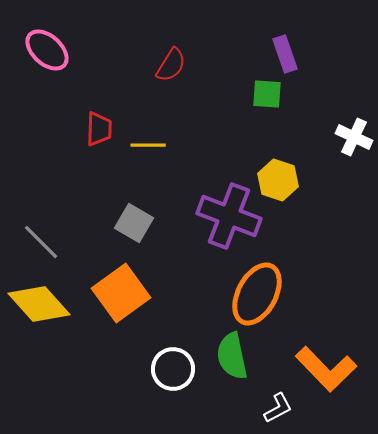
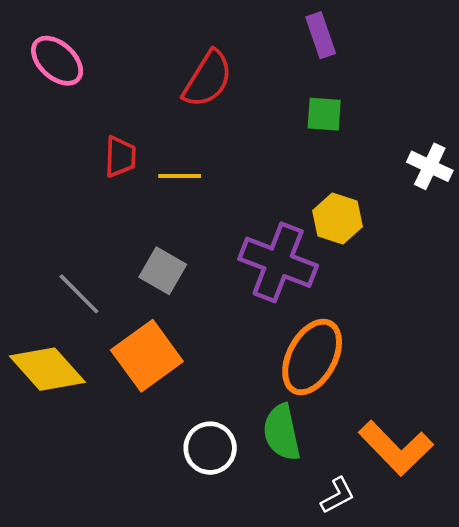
purple rectangle: (285, 54) -> (321, 35), moved
red semicircle: (171, 65) -> (208, 79), size x1.4
gray line: (41, 242) -> (79, 294), moved

